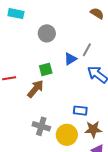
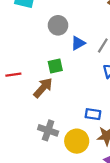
blue triangle: (70, 59) -> (78, 43), moved

